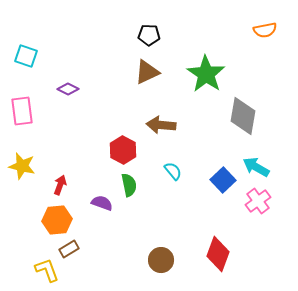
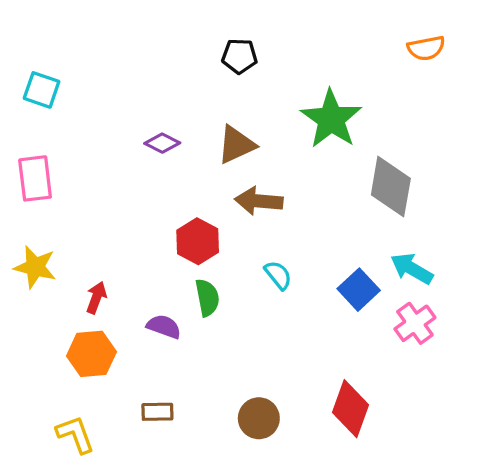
brown triangle: (147, 72) -> (236, 145), moved
purple diamond: (68, 89) -> (162, 143), moved
brown rectangle: (69, 249) -> (157, 412), moved, turned 30

